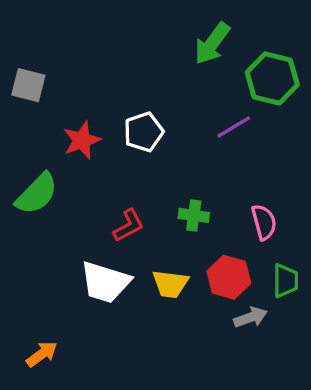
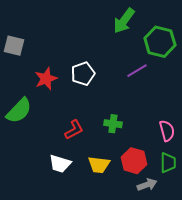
pink semicircle: (264, 222) -> (167, 131), moved
white trapezoid: (105, 282) -> (60, 164), size x0.7

